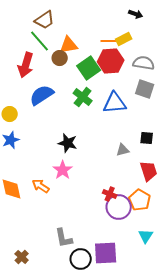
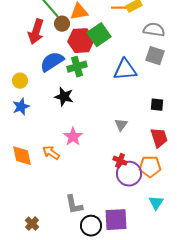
brown circle: (60, 58) -> (62, 24), moved
red hexagon: (111, 61) -> (81, 41), moved
green cross: (83, 97) -> (77, 67), moved, turned 36
black star: (68, 143) -> (64, 97), moved
gray triangle: (123, 150) -> (121, 125), moved, turned -40
orange pentagon: (140, 200) -> (150, 167), turned -30

